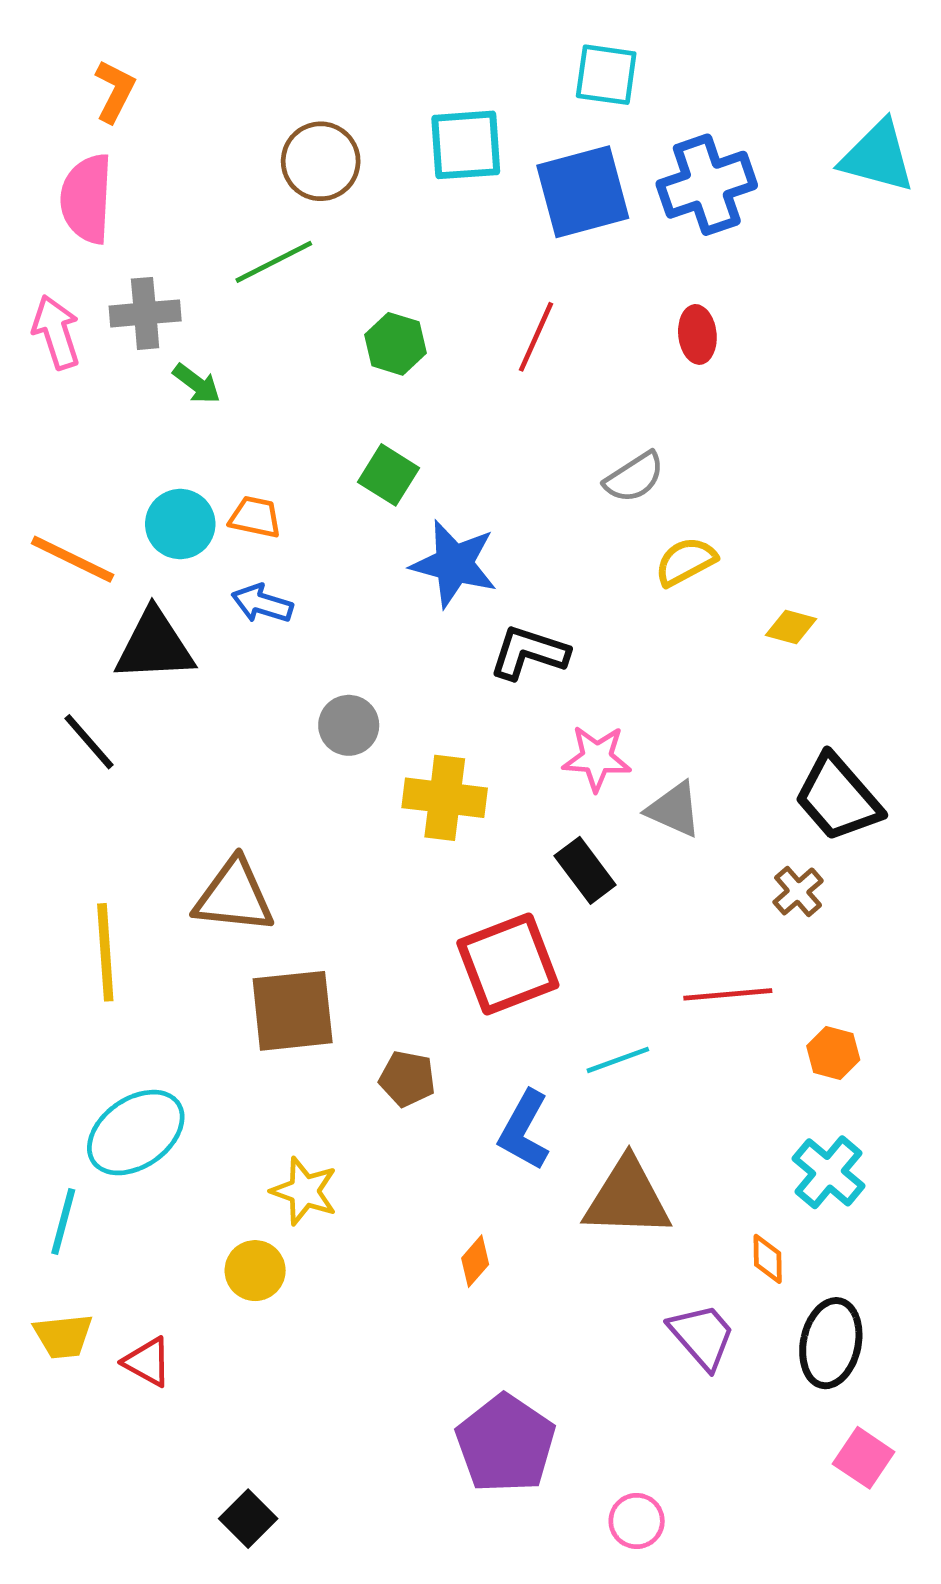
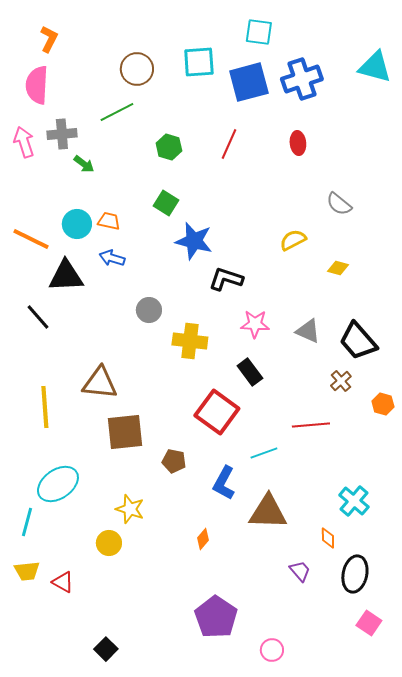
gray semicircle: (634, 477) -> (339, 204), moved, turned 72
gray triangle: (674, 810) -> (308, 331), moved
red square: (508, 964) -> (217, 412), turned -33
orange hexagon: (833, 1053) -> (383, 404), moved
purple trapezoid: (702, 1336) -> (300, 571), size x0.7

